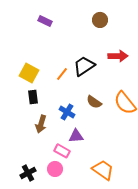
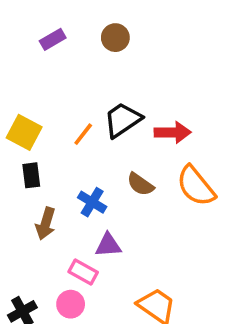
brown circle: (100, 20) -> (115, 38), moved
purple rectangle: (45, 21) -> (53, 39), turned -56
red arrow: (118, 56) -> (173, 132), moved

